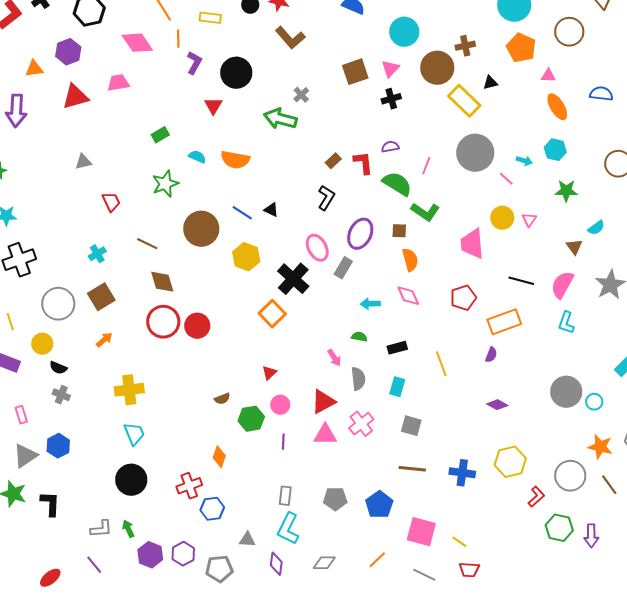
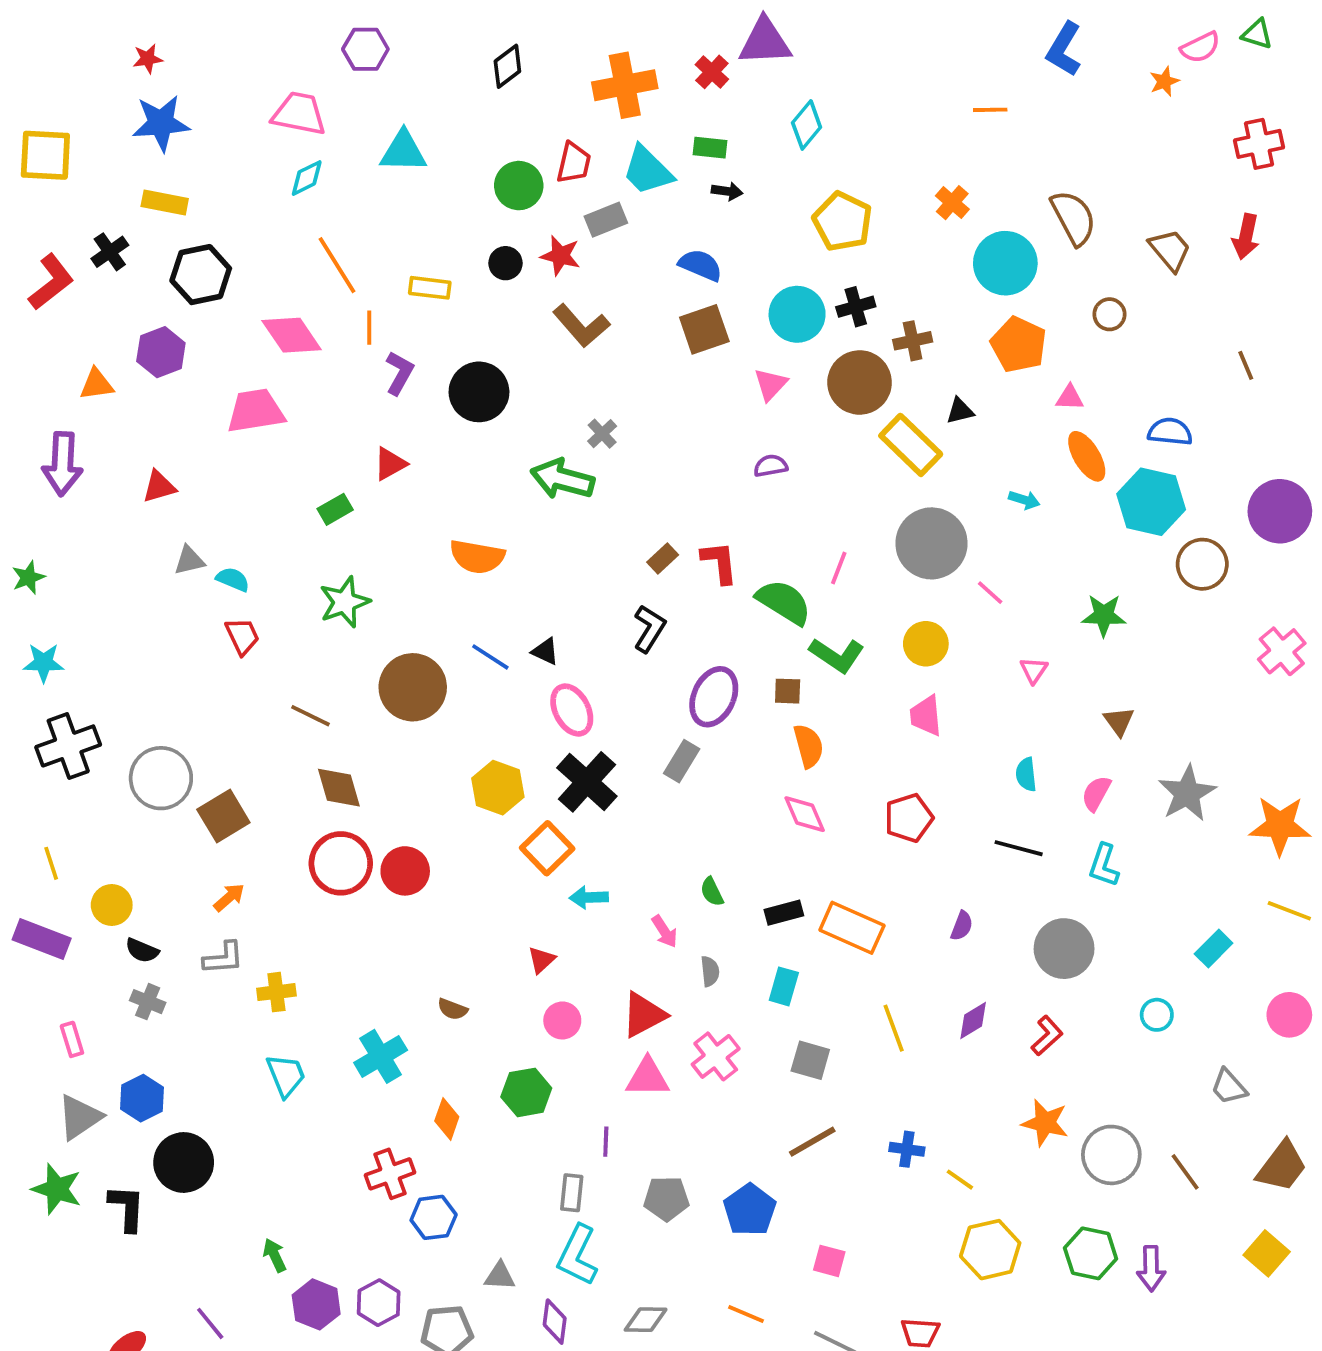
brown circle: (569, 32) -> (1109, 314), size x0.6
brown square: (355, 72) -> (704, 329), moved
pink trapezoid: (118, 83) -> (256, 411), size x1.4
red triangle: (75, 97) -> (159, 487), moved, size x0.7
black cross: (391, 99) -> (856, 307), moved
red triangle: (213, 106) -> (390, 464), moved, turned 30
purple semicircle: (390, 147) -> (771, 466), moved
cyan hexagon: (555, 150) -> (1151, 502), moved, size x1.6
cyan semicircle: (197, 157) -> (233, 579), moved
cyan arrow: (524, 161) -> (1024, 500), moved
yellow circle: (502, 218) -> (926, 644), moved
cyan semicircle: (596, 228) -> (1026, 774), moved, turned 120
pink trapezoid: (472, 244) -> (926, 716), size x0.7
pink ellipse: (317, 248) -> (572, 710), moved
cyan cross: (97, 254) -> (381, 1056), moved, size x1.5
yellow hexagon: (246, 257) -> (498, 788), moved
black line: (521, 281) -> (1019, 848), moved
pink semicircle: (562, 285) -> (1096, 793), size x0.7
gray circle: (58, 304) -> (161, 778), moved
cyan arrow: (370, 304) -> (589, 897), moved
orange rectangle: (504, 322) -> (852, 928), moved, turned 44
green semicircle: (359, 337) -> (712, 892), turned -126
yellow line: (441, 364) -> (894, 1028), moved
gray semicircle: (358, 379) -> (710, 971), size x0.7
yellow cross: (129, 390) -> (276, 992), size x0.7
gray circle: (566, 392) -> (1064, 949), moved
brown semicircle: (222, 399) -> (452, 1009), turned 42
purple diamond: (497, 405) -> (973, 1020), turned -60
green hexagon: (251, 419) -> (526, 1092), moved
purple line: (283, 442) -> (606, 1142), moved
orange star: (600, 447) -> (1045, 1123), moved
yellow hexagon: (510, 462) -> (990, 1250), moved
brown line: (412, 469) -> (812, 1142), turned -36
blue cross: (462, 473) -> (907, 1149), size x0.7
black circle: (131, 480) -> (184, 1162), moved
red L-shape: (536, 497) -> (1047, 1036), moved
gray L-shape: (101, 529) -> (223, 958), moved
pink square: (421, 532) -> (829, 1261), size x0.6
yellow line: (459, 542) -> (960, 1180), moved
orange line: (377, 560) -> (746, 1314), turned 66

